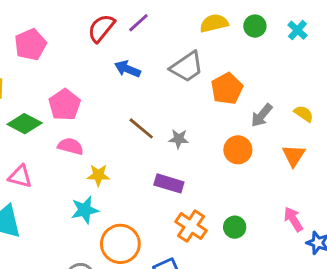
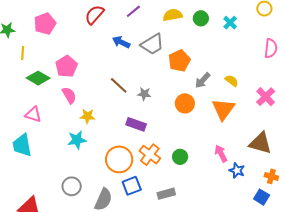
purple line: (138, 23) -> (133, 11), moved
blue arrow: (127, 69) -> (121, 42), moved
pink semicircle: (71, 146) -> (69, 95), turned 42
orange triangle: (294, 155) -> (223, 109), size x1.4
orange circle: (120, 244) -> (119, 159), moved

